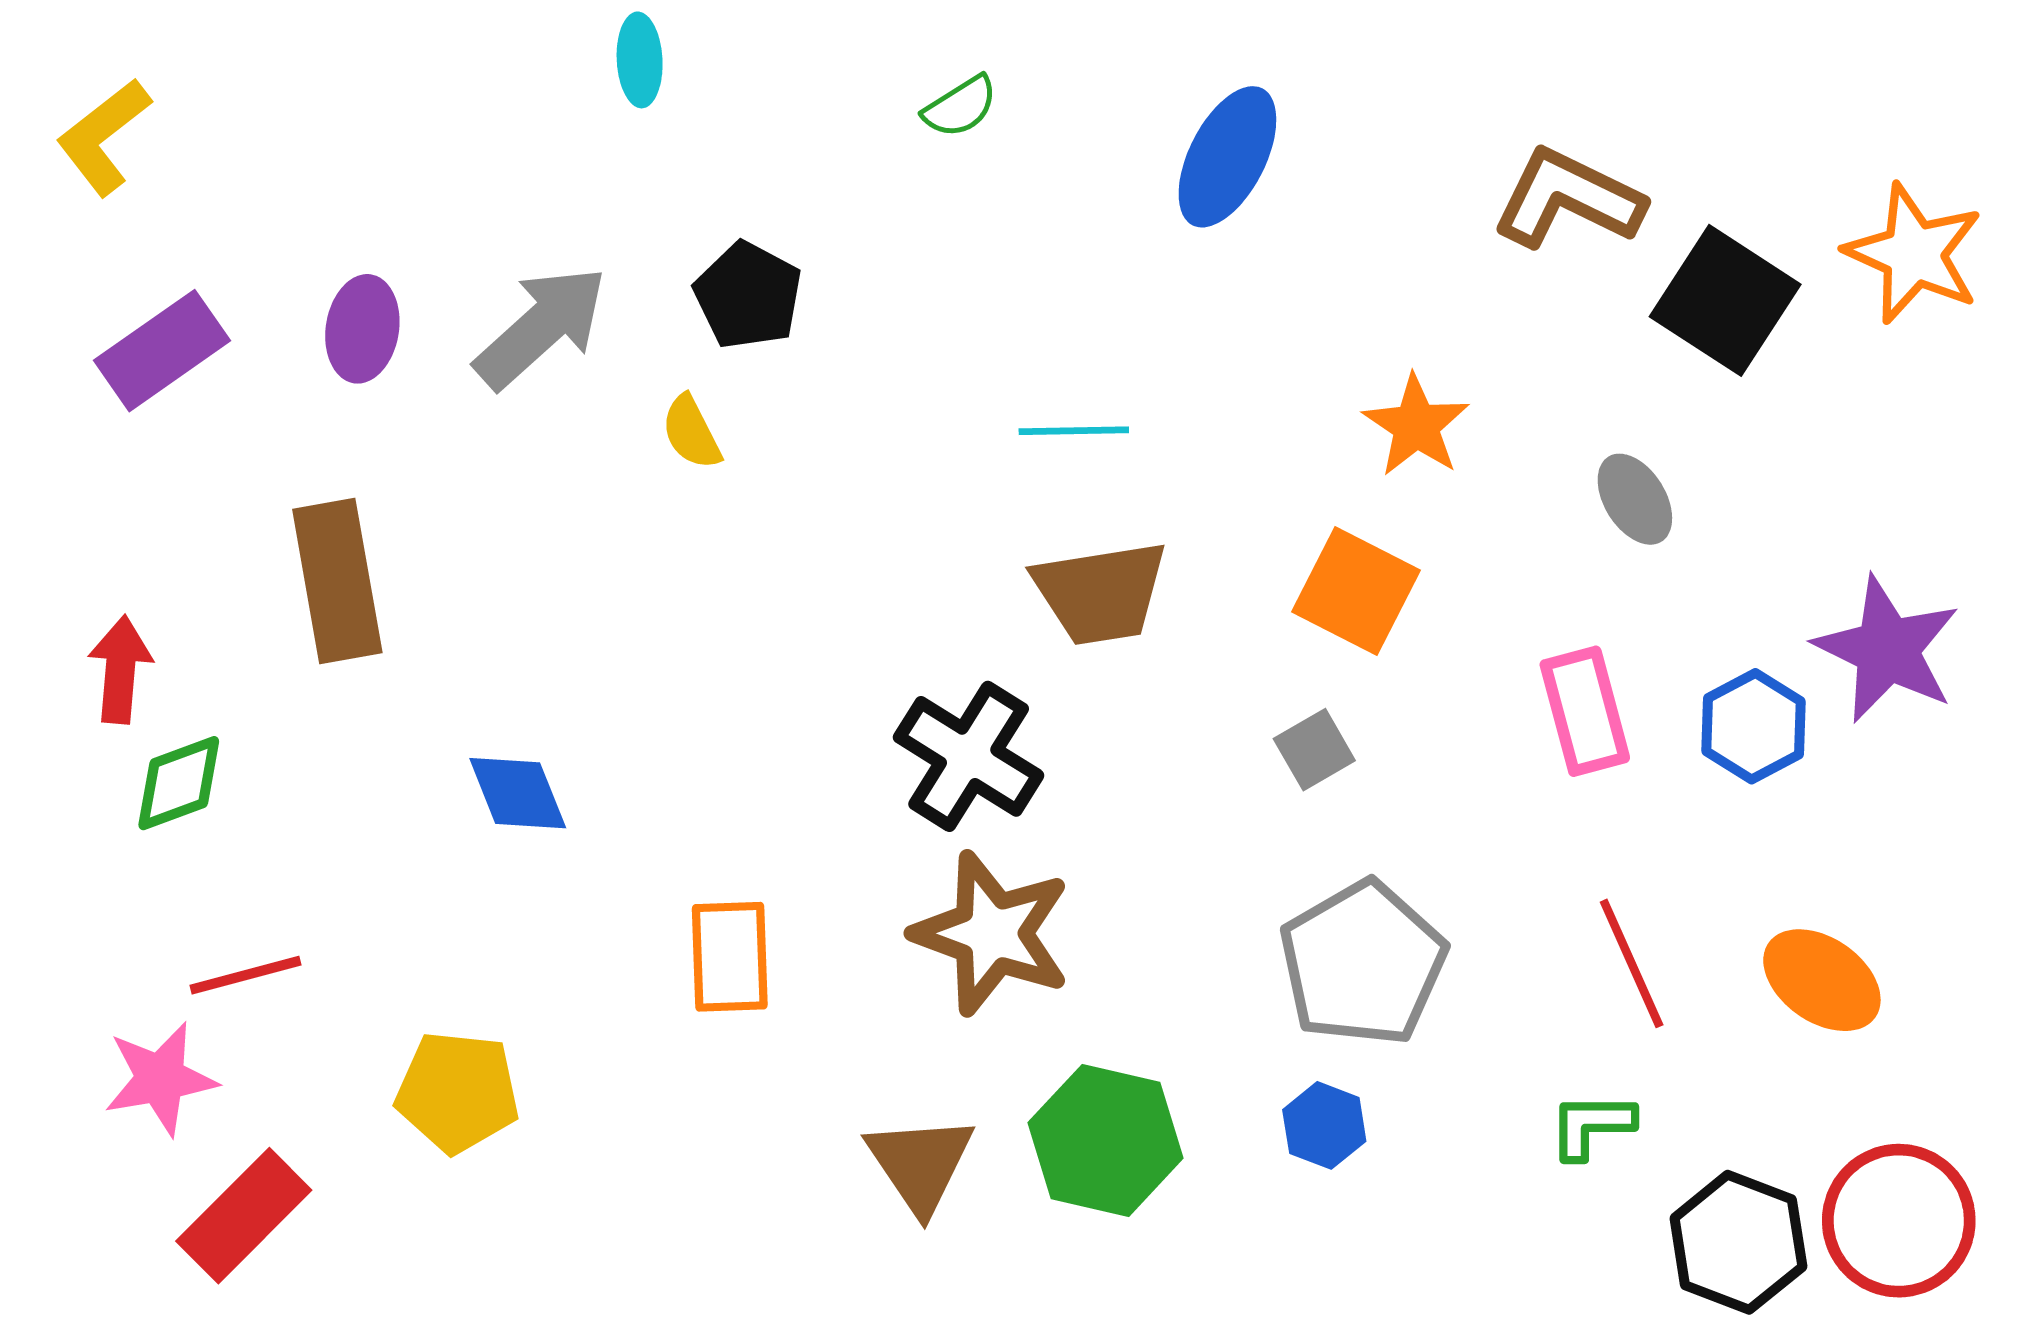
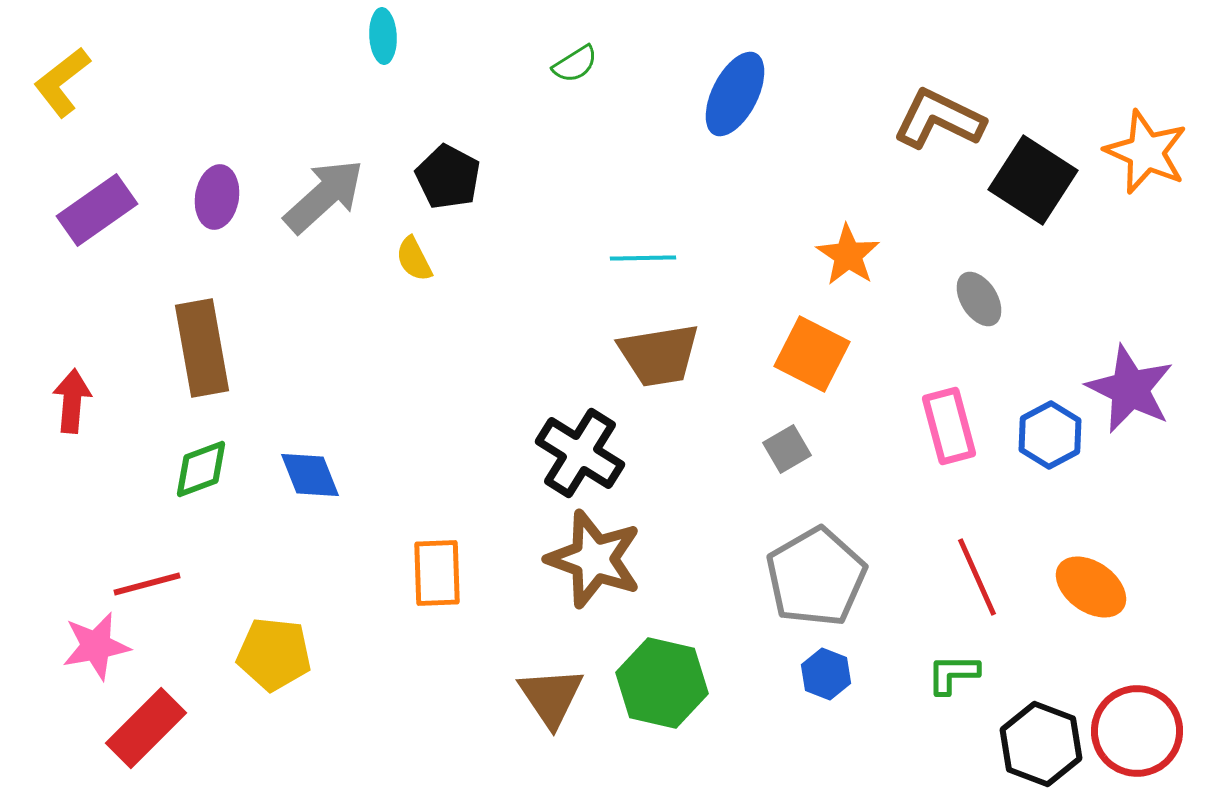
green diamond: (179, 783) -> (201, 469), moved
blue hexagon: (1324, 1125) -> (826, 674), moved

